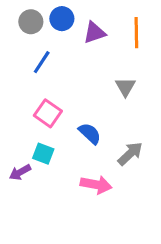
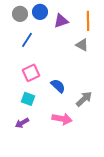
gray triangle: (125, 87) -> (82, 45), moved, turned -32
pink square: (48, 113) -> (31, 73), turned 30
purple arrow: (20, 172) -> (22, 123), moved

